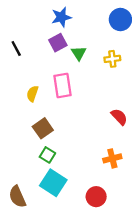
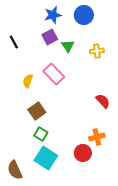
blue circle: (120, 20) -> (84, 15), moved
pink rectangle: (63, 86) -> (54, 74), turned -35
red circle: (96, 197) -> (83, 153), moved

